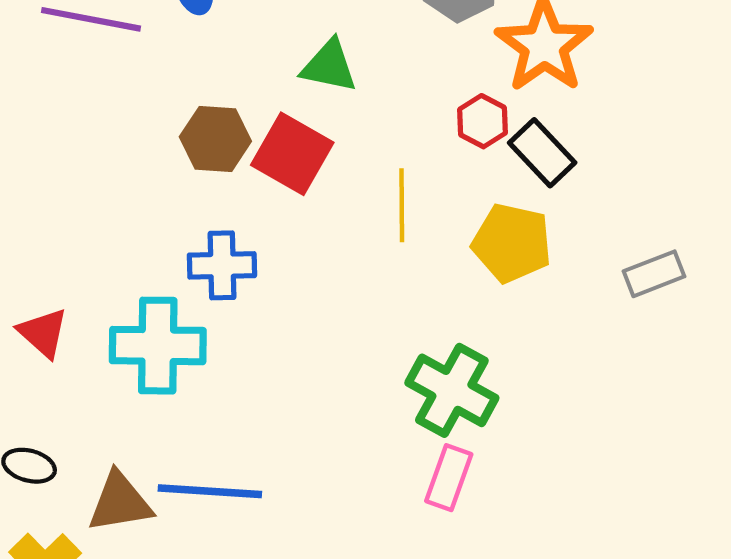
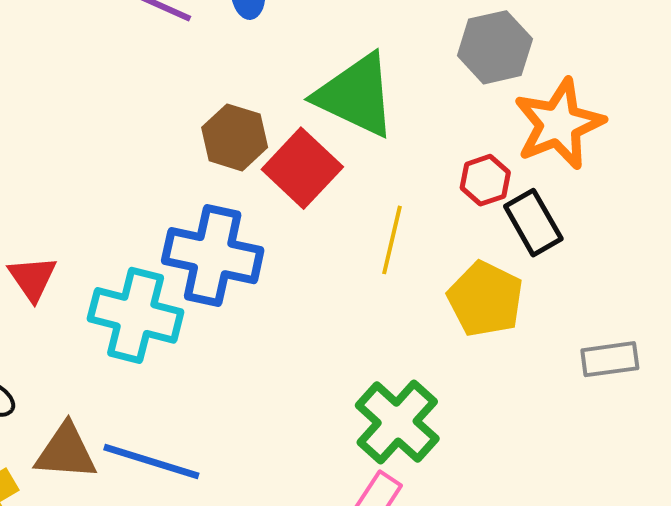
green triangle: (329, 66) -> (356, 95), size x1.6
blue cross: (222, 265) -> (213, 256), size x1.5

